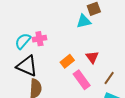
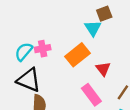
cyan triangle: (84, 21) -> (93, 28), turned -49
orange rectangle: (67, 61) -> (77, 55), moved, size x1.5

